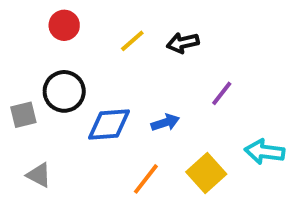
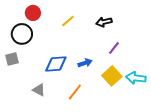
black arrow: (183, 43) -> (104, 22), moved
black circle: (64, 91) -> (22, 34), moved
yellow square: (206, 173) -> (112, 76), moved
gray triangle: (39, 175) -> (39, 90), moved

